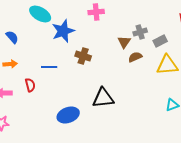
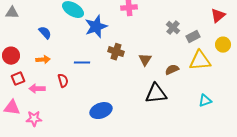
gray cross: (140, 32) -> (173, 28), turned -32
brown triangle: (124, 42) -> (145, 60), moved
brown semicircle: (135, 57) -> (172, 70), moved
black triangle: (103, 98) -> (156, 94), moved

